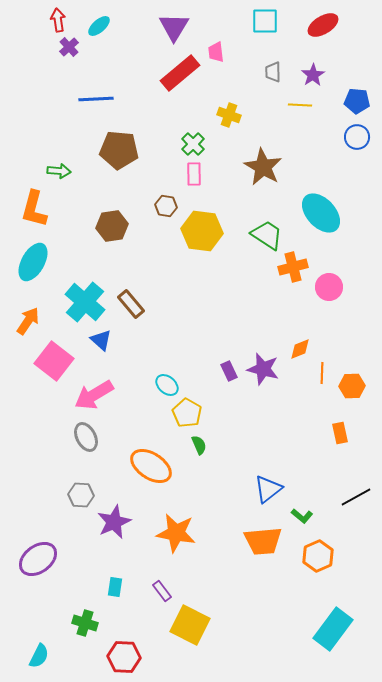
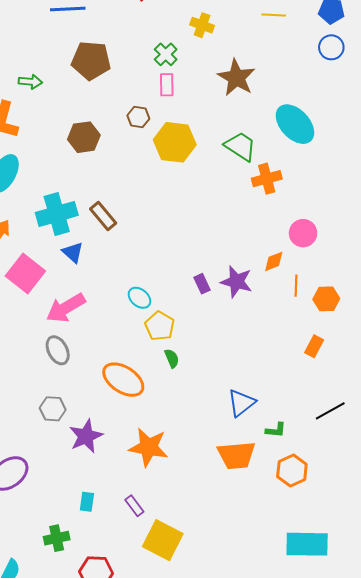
pink circle: (329, 287) -> (303, 233), moved
cyan cross: (85, 302) -> (57, 214), turned 33
orange rectangle: (340, 433) -> (314, 346), turned 40
green L-shape: (302, 516) -> (276, 430), turned -35
green cross: (85, 623) -> (57, 538), turned -30
cyan rectangle: (333, 629) -> (307, 544), turned 54

